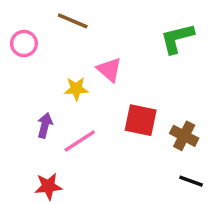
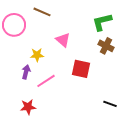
pink circle: (24, 44) -> (14, 25), size x1.5
yellow star: (76, 89) -> (37, 55), moved
brown cross: (184, 136) -> (106, 46), moved

